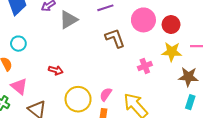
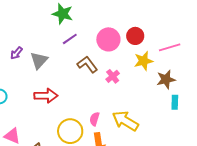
pink cross: (145, 66) -> (113, 76), moved
red arrow: (56, 70) -> (46, 96), moved, size x1.6

